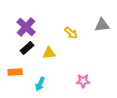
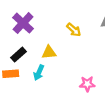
black rectangle: (27, 48) -> (19, 55), moved
cyan arrow: (40, 84) -> (39, 73), moved

